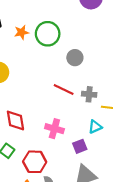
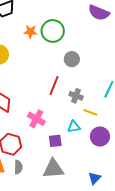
orange star: (22, 32) -> (30, 32), moved
red line: (64, 90) -> (54, 85), turned 72

